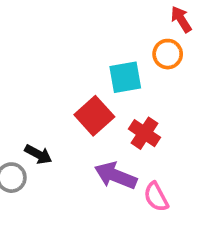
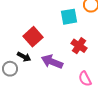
red square: (94, 116) -> (33, 37), moved
purple arrow: (116, 176) -> (52, 62), moved

